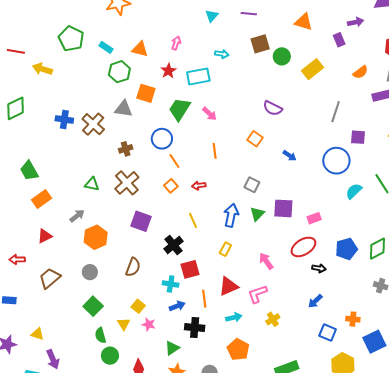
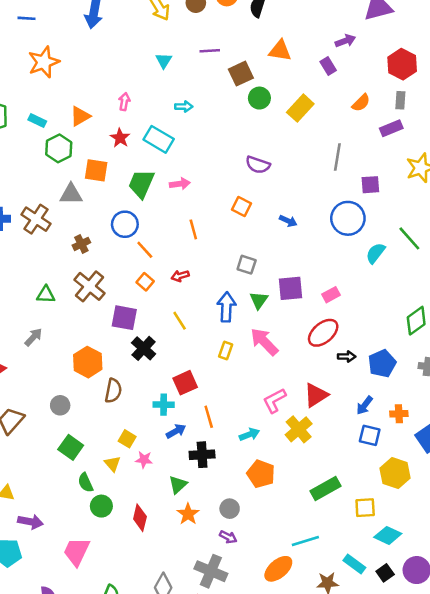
brown square: (260, 44) -> (241, 74), moved
orange triangle: (140, 49) -> (80, 116), turned -36
cyan rectangle: (198, 77) -> (159, 139), turned 50
pink arrow: (209, 114) -> (180, 184), turned -42
purple square: (141, 221) -> (124, 318), moved
orange hexagon: (96, 237) -> (88, 362), moved
black cross: (173, 245) -> (144, 348), moved
blue pentagon: (346, 249) -> (382, 363), moved
pink arrow: (266, 261) -> (264, 342), moved, size x1.4
red triangle: (229, 286) -> (316, 395), moved
blue arrow: (315, 301) -> (365, 405), moved
yellow cross: (273, 319) -> (299, 429), size x1.5
purple arrow: (53, 359) -> (30, 522), turned -48

